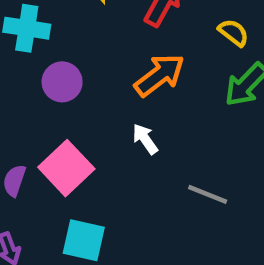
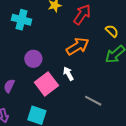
purple circle: (62, 82) -> (33, 59), moved
pink square: (66, 168) -> (46, 84), moved

